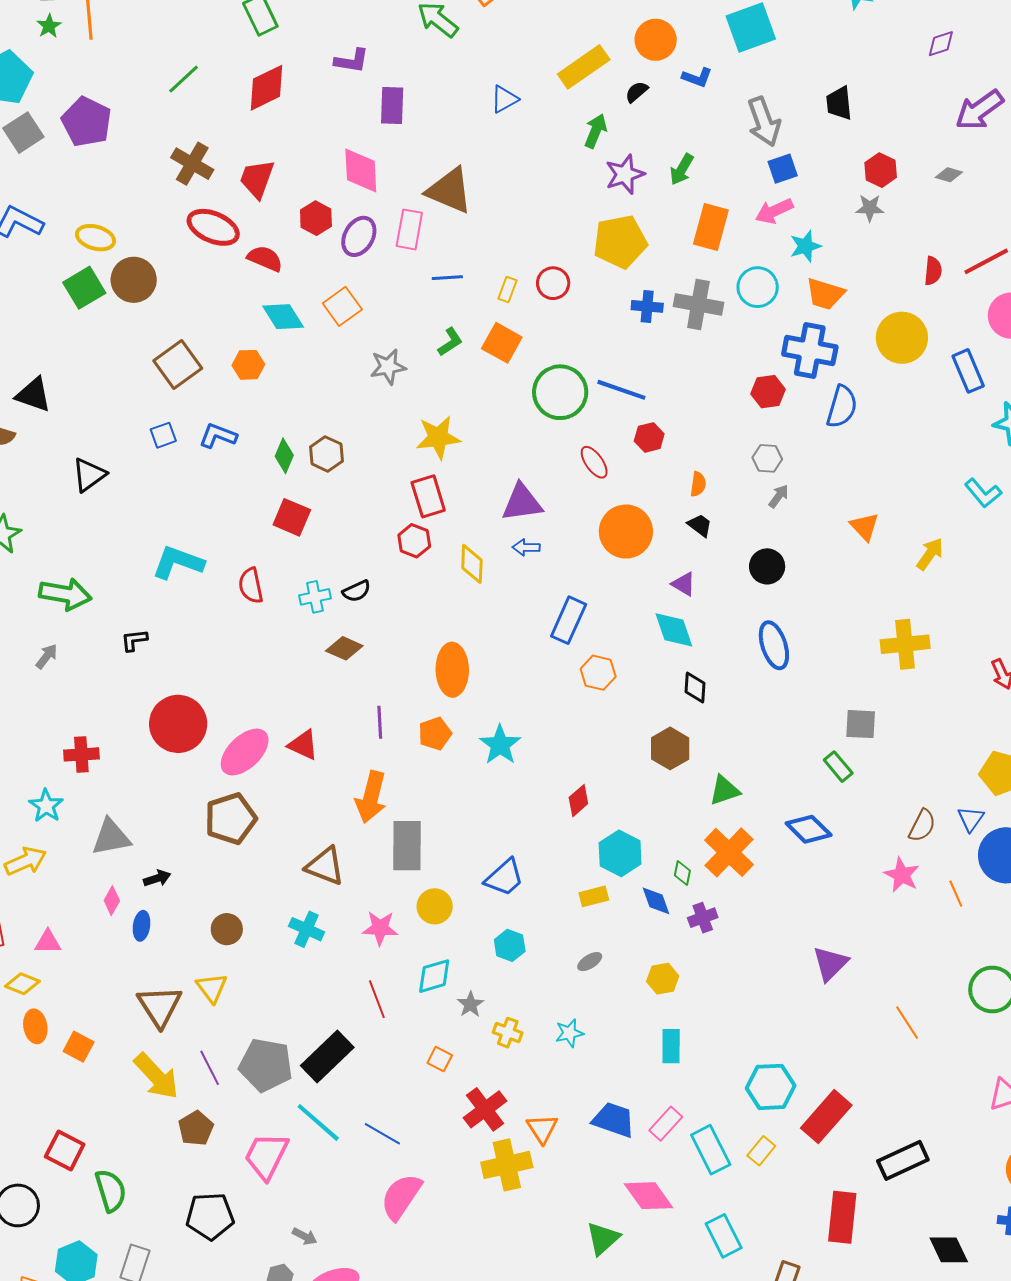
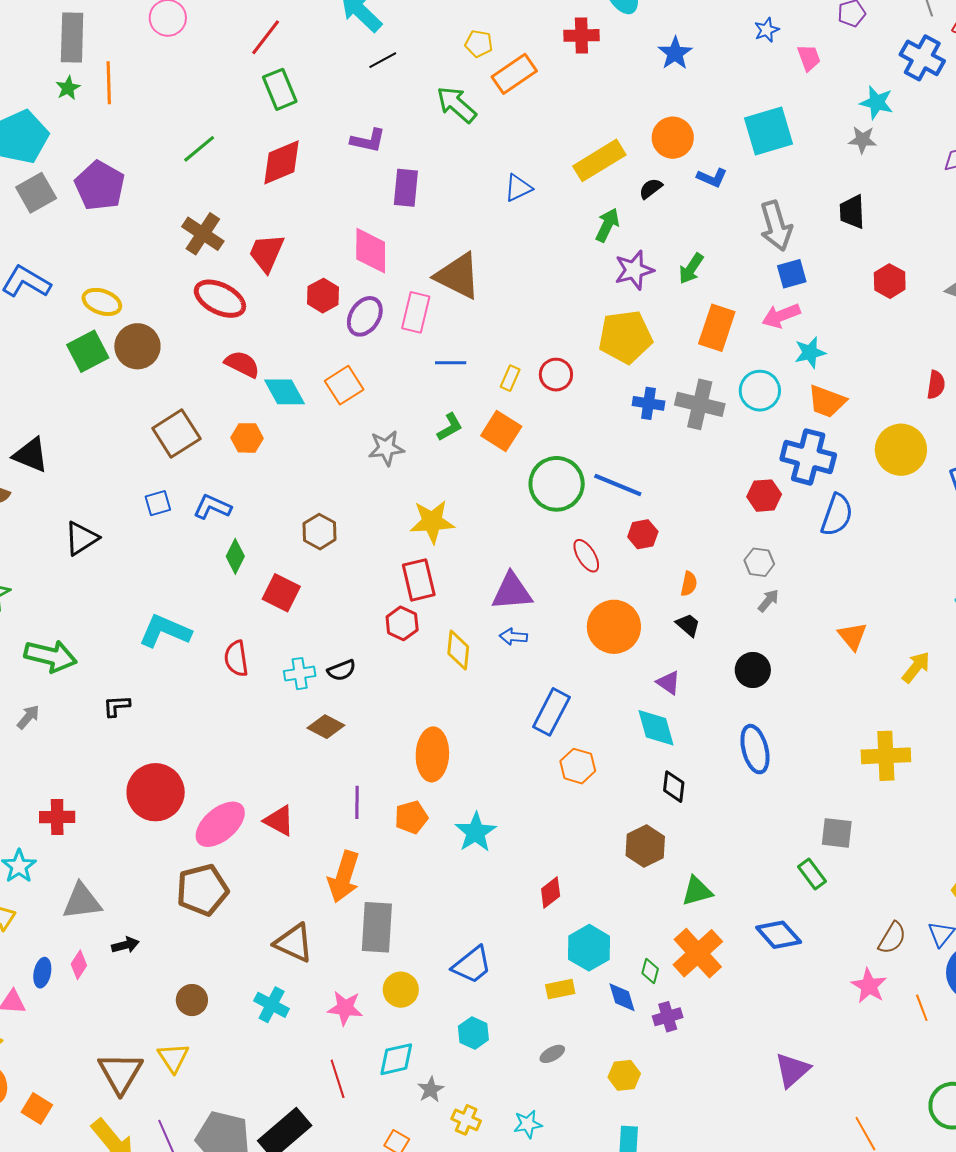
gray star: (870, 208) -> (862, 140), moved
red semicircle: (265, 259) -> (242, 364), moved
green diamond: (284, 456) -> (235, 556), moved
blue ellipse: (142, 926) -> (42, 973), moved

